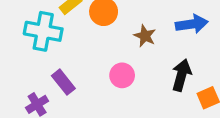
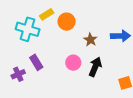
black arrow: (181, 75) -> (95, 67), moved

